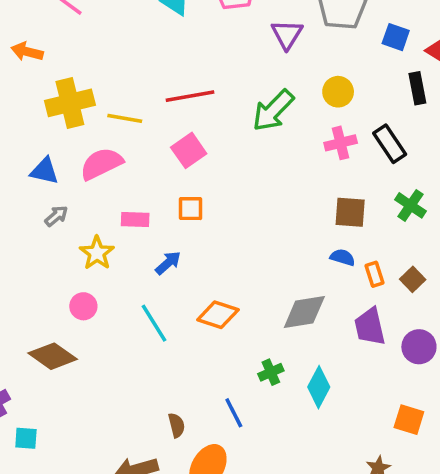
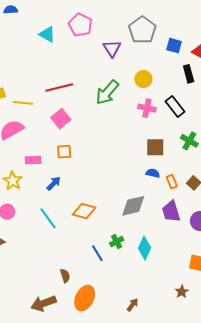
pink cross: (341, 143) -> (147, 108), turned 30
blue line: (234, 413) -> (97, 253), moved

